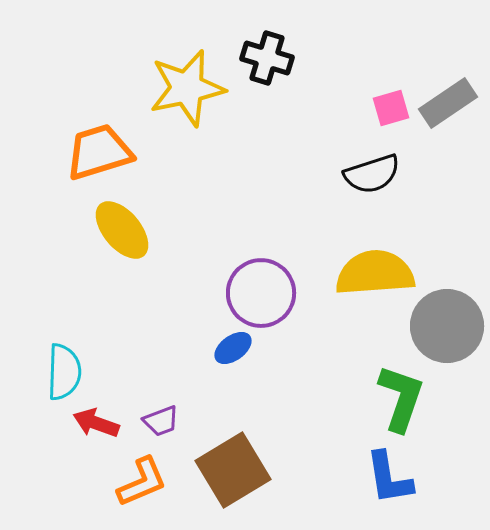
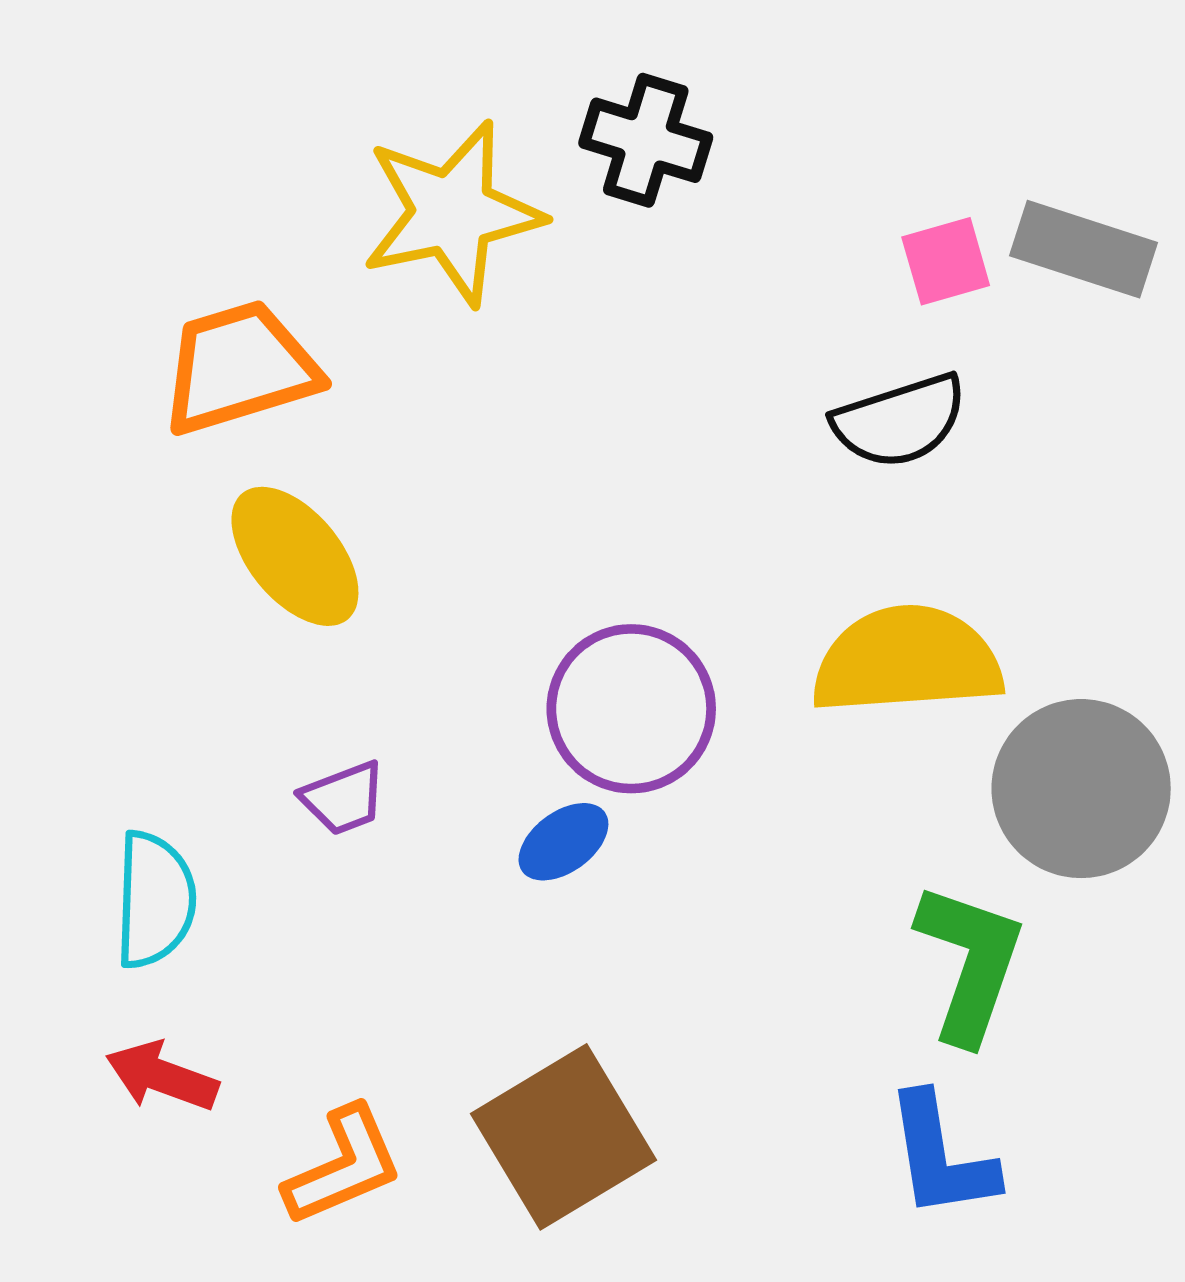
gray rectangle: (448, 103) -> (1084, 249), turned 52
purple trapezoid: (161, 421) -> (343, 798), moved
red arrow: (96, 423) -> (162, 1076), moved

